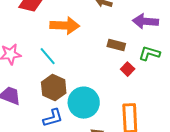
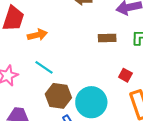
orange arrow: (65, 26) -> (37, 35), moved, size x0.7
red square: (128, 69) -> (125, 75), moved

